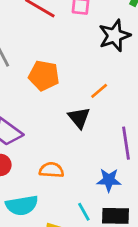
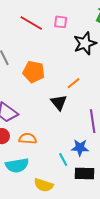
orange semicircle: (51, 170) -> (28, 139), moved
cyan line: (84, 212) -> (63, 160), moved

